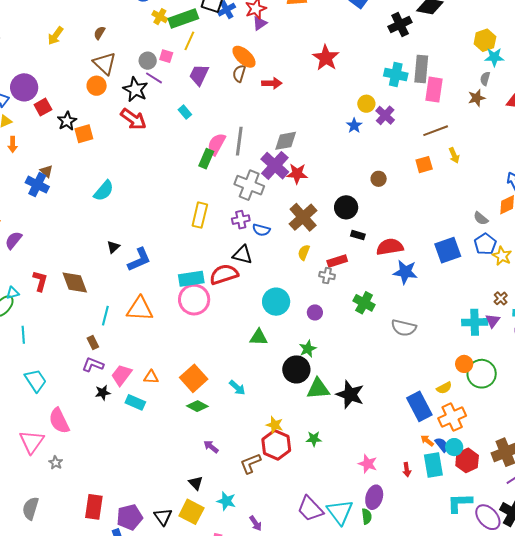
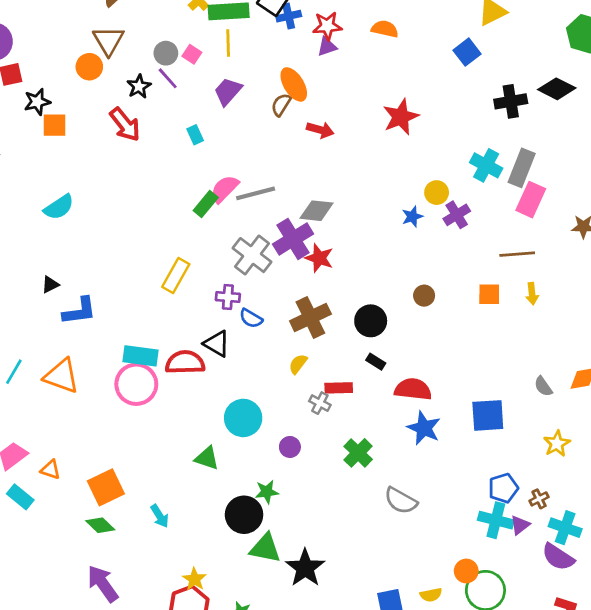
yellow line: (189, 41) -> (228, 43), turned -42
black star: (135, 90) -> (139, 86), size x0.7
gray line: (239, 141) -> (256, 193), turned 52
blue pentagon: (485, 244) -> (503, 488), moved
purple arrow: (211, 447) -> (103, 584), size x1.8

